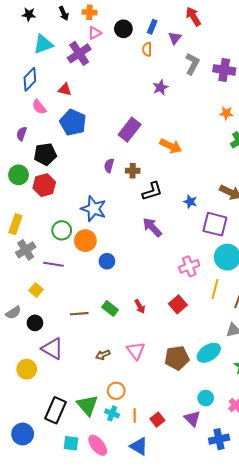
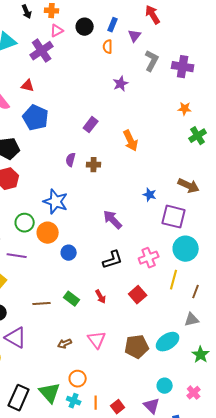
purple rectangle: (130, 130) -> (91, 125), size x0.7
orange arrow: (171, 146) -> (131, 141), turned 40
black L-shape: (152, 191) -> (113, 260), moved

